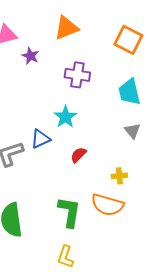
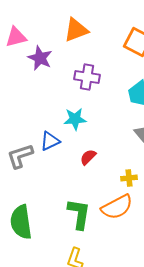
purple star: (30, 56) -> (40, 58), size x1.4
cyan star: (65, 117) -> (75, 119), turned 30
orange semicircle: (107, 205) -> (117, 207), turned -44

